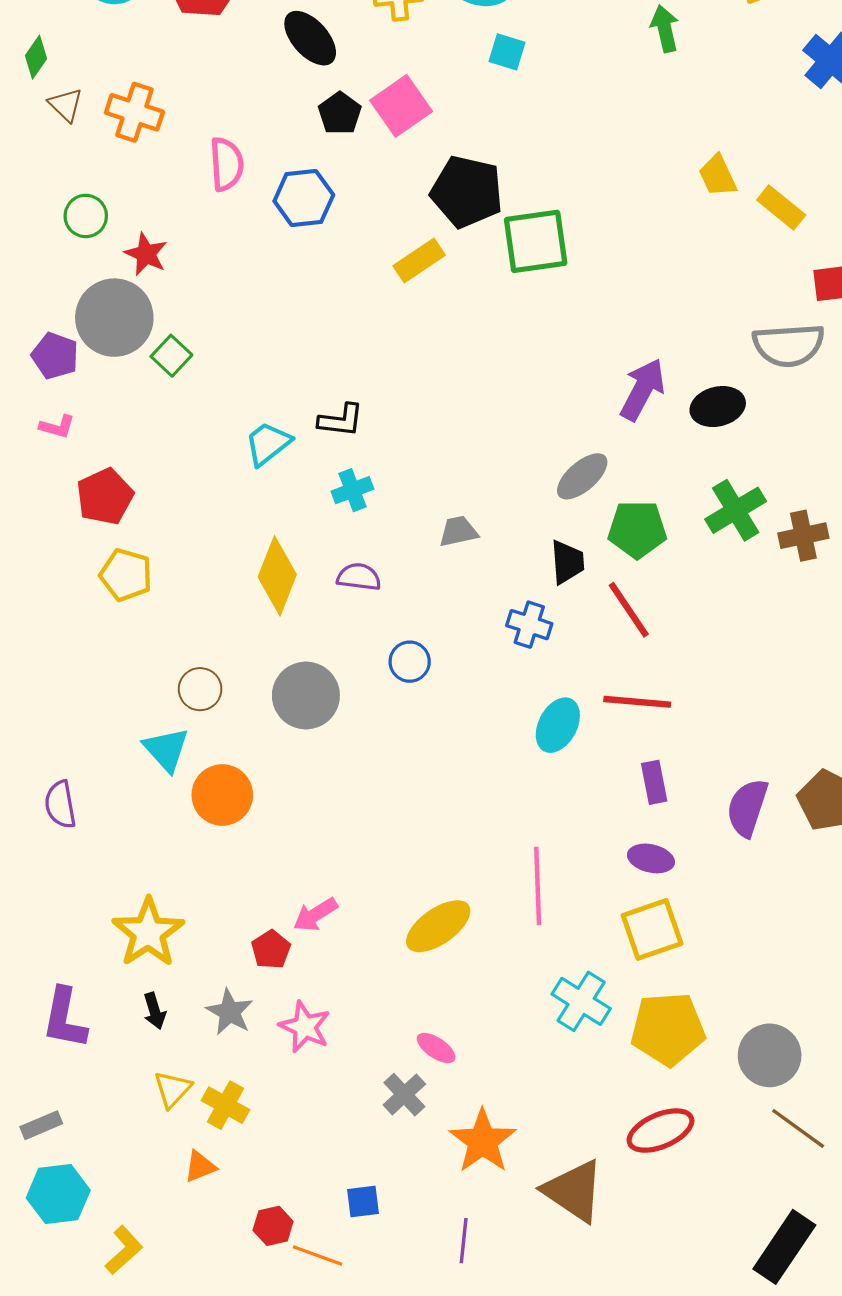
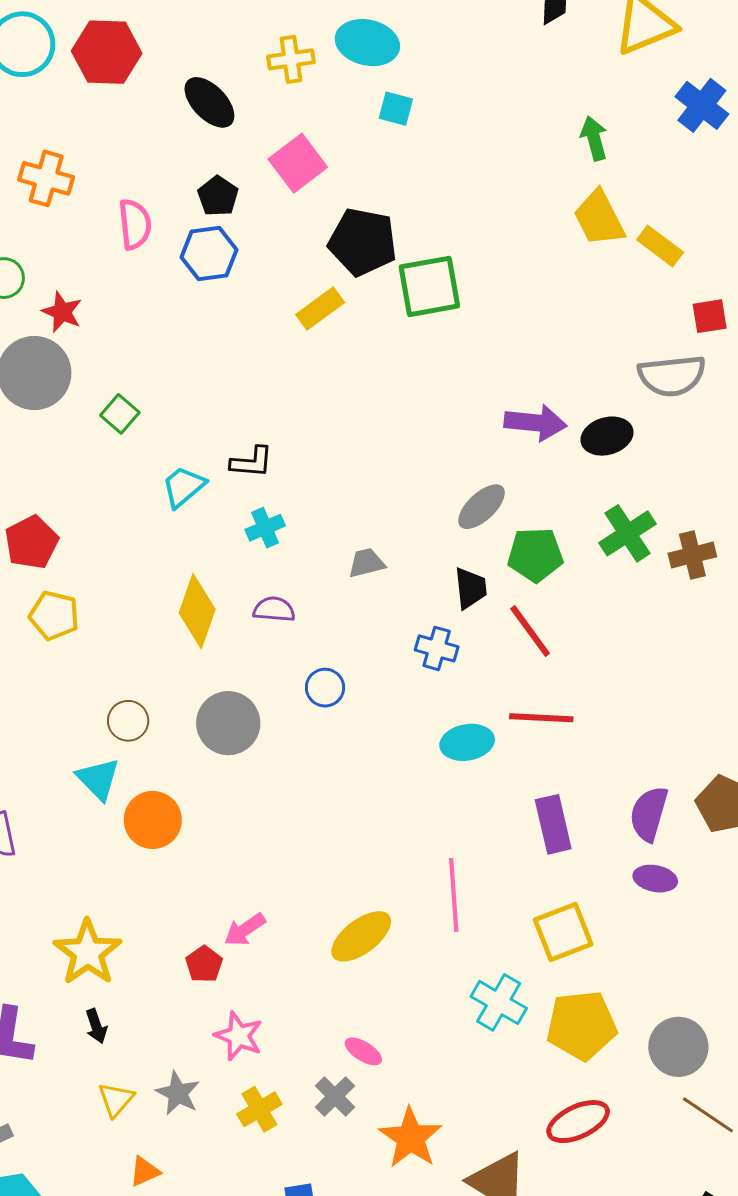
green arrow: (665, 29) -> (594, 138), moved
black pentagon: (340, 113) -> (218, 196), moved
yellow trapezoid: (718, 176) -> (599, 218), size x1.4
green square: (171, 356) -> (120, 414), moved
purple arrow: (643, 390) -> (535, 423), turned 70
cyan ellipse: (558, 725) -> (467, 742), turned 54
purple rectangle: (654, 782) -> (553, 824), moved, size x1.4
purple ellipse: (651, 858) -> (655, 879), moved
gray star: (230, 1012) -> (178, 1093), moved
yellow cross: (225, 1105) -> (259, 1109), moved, turned 33

